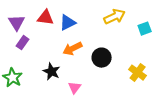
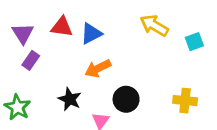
yellow arrow: (115, 17) -> (154, 25), turned -125
black circle: (102, 58) -> (126, 99), moved
yellow cross: (138, 73) -> (185, 101), turned -30

